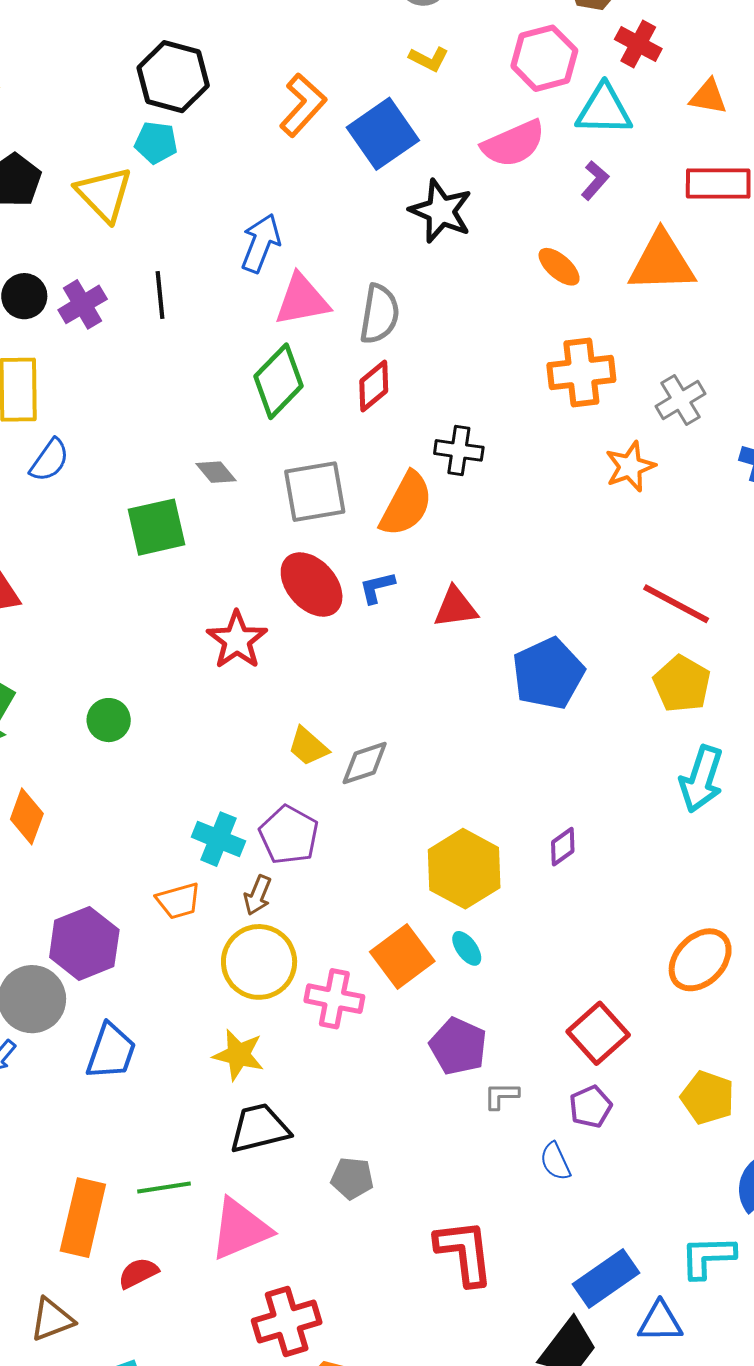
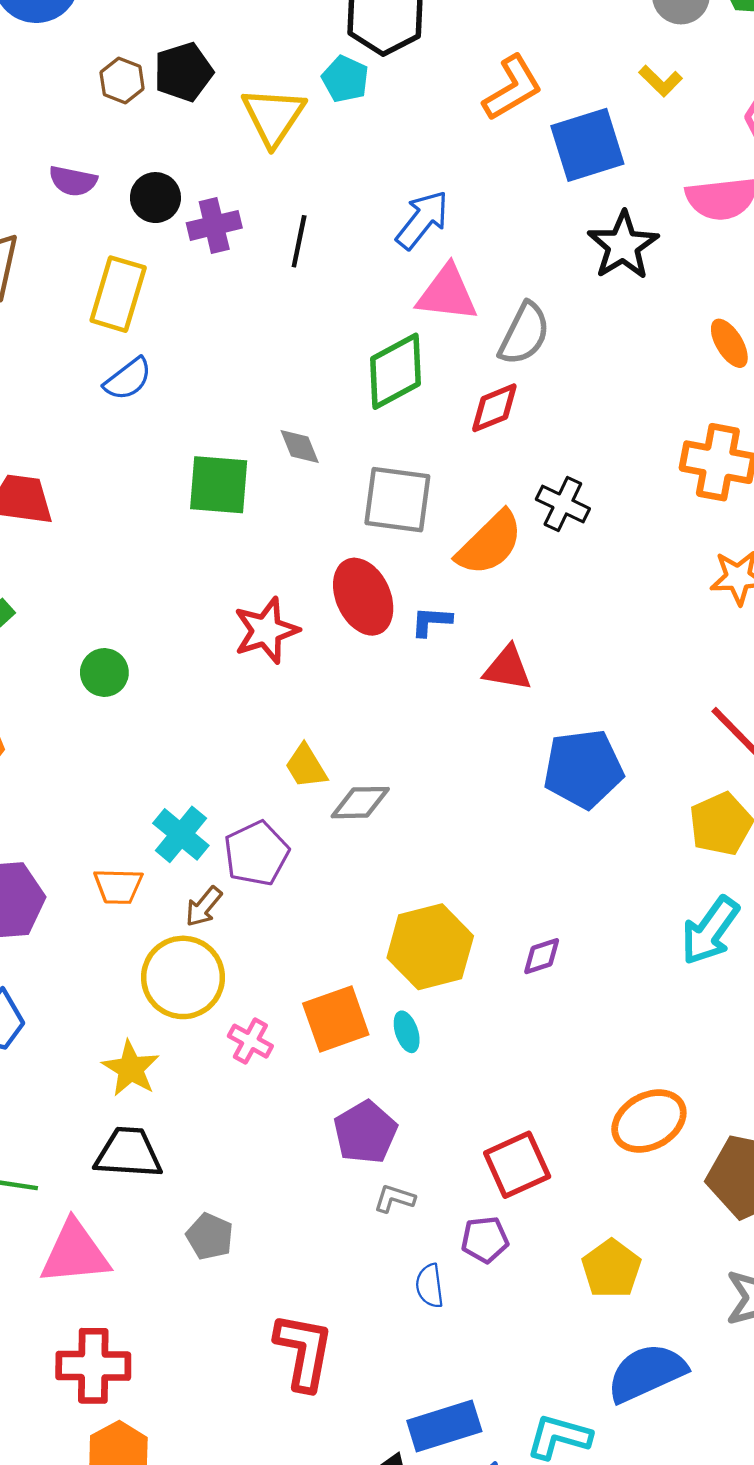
pink cross: (334, 999) -> (250, 1041), size x0.7

